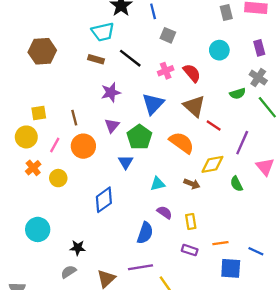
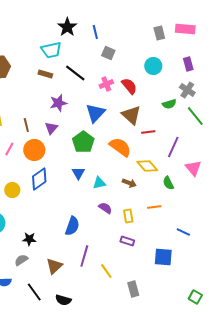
purple triangle: (112, 126) -> (51, 128), moved
red line: (214, 126) -> (148, 132), turned -40
blue triangle: (126, 162) -> (78, 173), moved
yellow diamond: (212, 164) -> (147, 166), turned 60
yellow circle: (58, 178) -> (12, 190), moved
blue diamond: (104, 200) -> (39, 179), moved
blue semicircle: (145, 233) -> (72, 226), moved
orange line: (220, 243) -> (154, 207), moved
blue line: (256, 251) -> (183, 232), moved
purple line: (140, 267) -> (84, 256), turned -65

